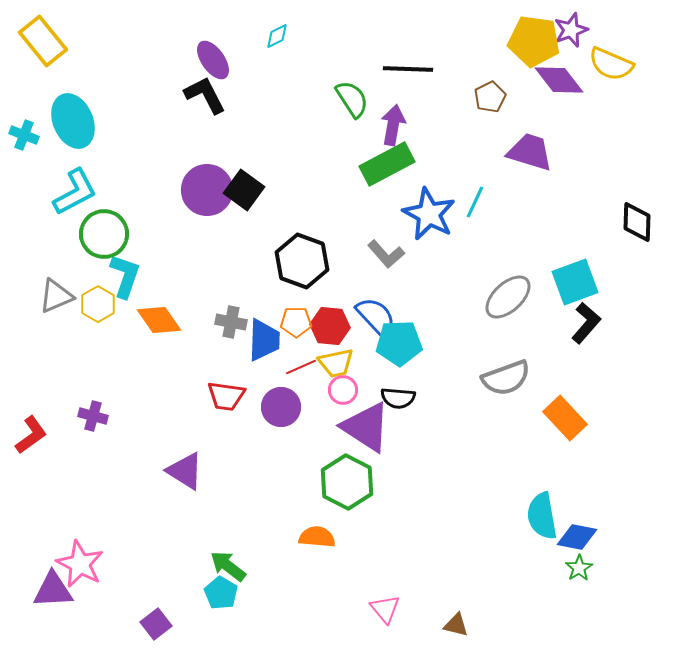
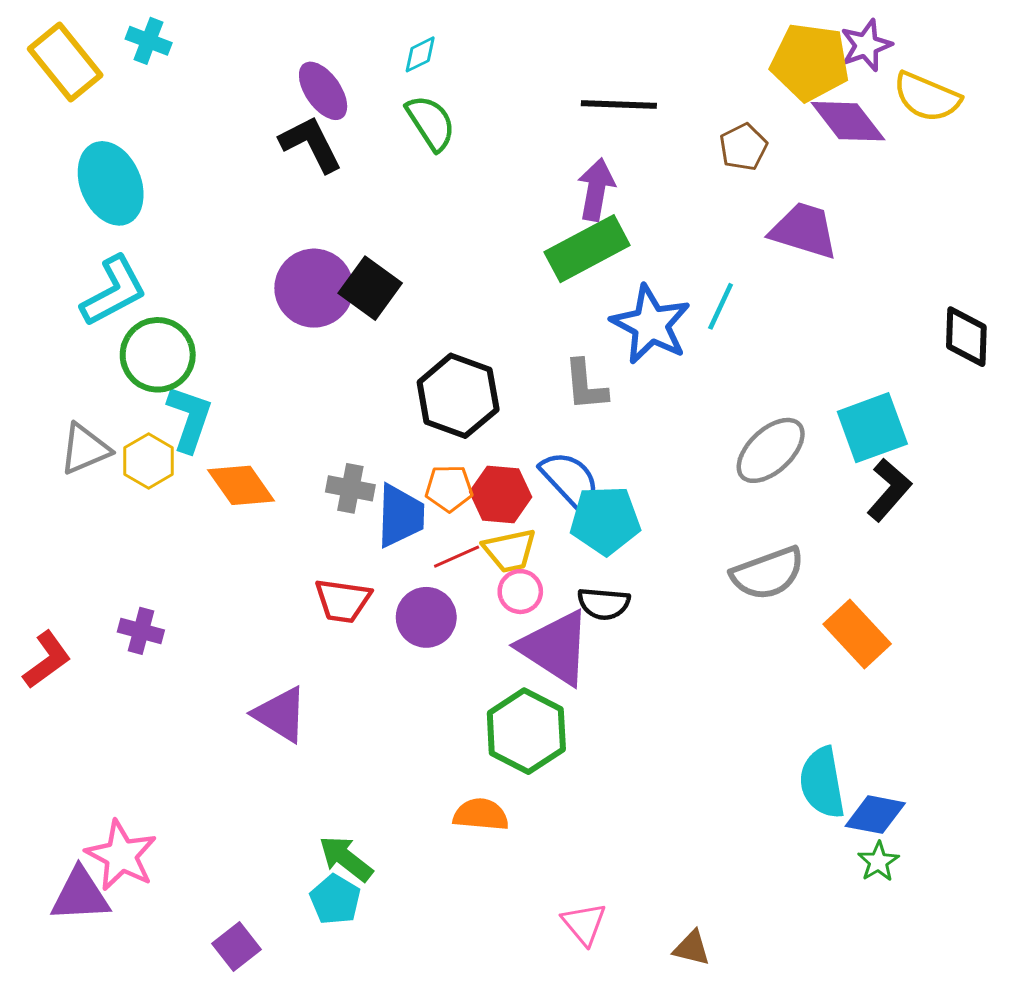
green semicircle: (352, 99) -> (431, 123), moved
cyan cross: (24, 135) -> (149, 41), moved
gray L-shape: (386, 254) -> (586, 385), turned 36

